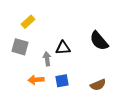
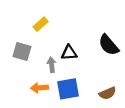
yellow rectangle: (28, 22) -> (41, 24), moved
blue square: (62, 81) -> (68, 89), size x1.5

